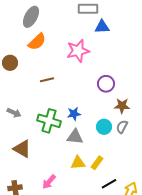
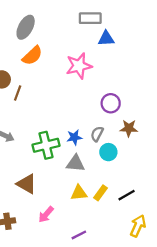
brown line: (47, 80) -> (18, 93), moved, turned -56
green cross: (49, 121) -> (46, 145), turned -30
gray semicircle: (122, 127) -> (97, 134), moved
brown triangle: (22, 149) -> (27, 184), moved
black line: (109, 184) -> (127, 195), moved

